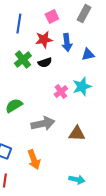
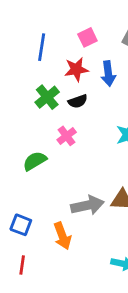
pink cross: (61, 92) -> (67, 136), moved
gray arrow: (43, 124) -> (87, 205), moved

